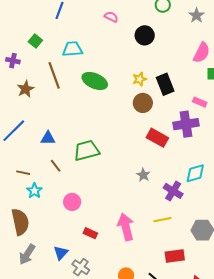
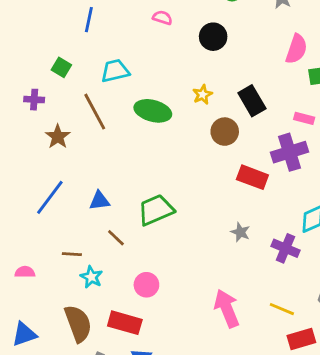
yellow star: (140, 79) -> (203, 95), moved
yellow line: (162, 220) -> (282, 309), moved, turned 42
red rectangle: (90, 233) -> (125, 323), moved, size x1.6

